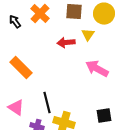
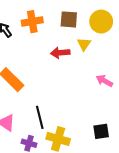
orange cross: (40, 14) -> (32, 22), turned 36
pink arrow: (97, 69) -> (104, 81), moved, size x0.7

